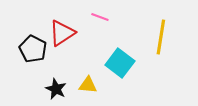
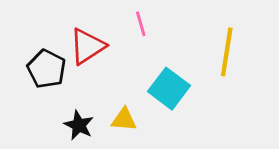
pink line: (100, 17) -> (141, 24), turned 54

